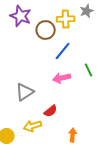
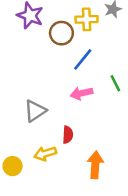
red semicircle: (51, 111) -> (68, 135), turned -48
orange arrow: (73, 135) -> (95, 165), size x1.5

